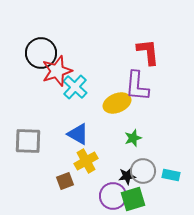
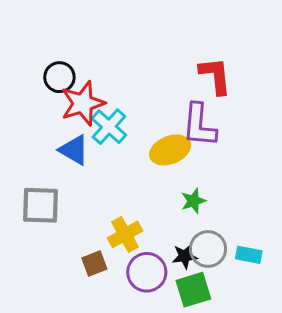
black circle: (41, 53) -> (59, 77), size x0.7
blue triangle: (78, 134) -> (74, 150), moved
purple circle: (113, 196) -> (147, 272), moved

